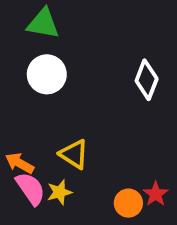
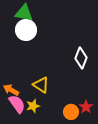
white circle: (47, 74) -> (26, 30), moved
white diamond: (147, 80) -> (81, 58), moved

